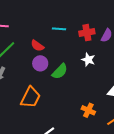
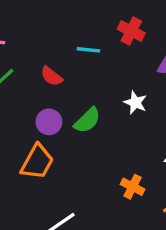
red cross: (87, 33) -> (131, 31), moved, turned 35
purple circle: (40, 63) -> (49, 122), moved

